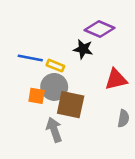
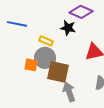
blue line: (30, 58) -> (17, 24), moved
gray arrow: (54, 130) -> (69, 92), moved

